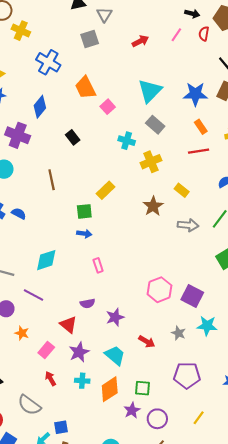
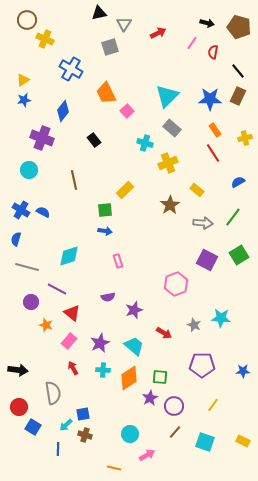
red semicircle: (204, 34) -> (213, 52), moved
red arrow: (140, 41) -> (158, 33), moved
red line: (199, 151) -> (213, 153), turned 66
purple square: (192, 296) -> (207, 260), moved
red triangle: (68, 325) -> (72, 313), moved
gray semicircle: (29, 405) -> (53, 393), turned -135

